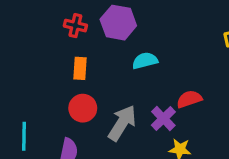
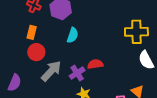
cyan semicircle: (145, 61) -> (73, 35), turned 112
red circle: (83, 108) -> (36, 52), moved

